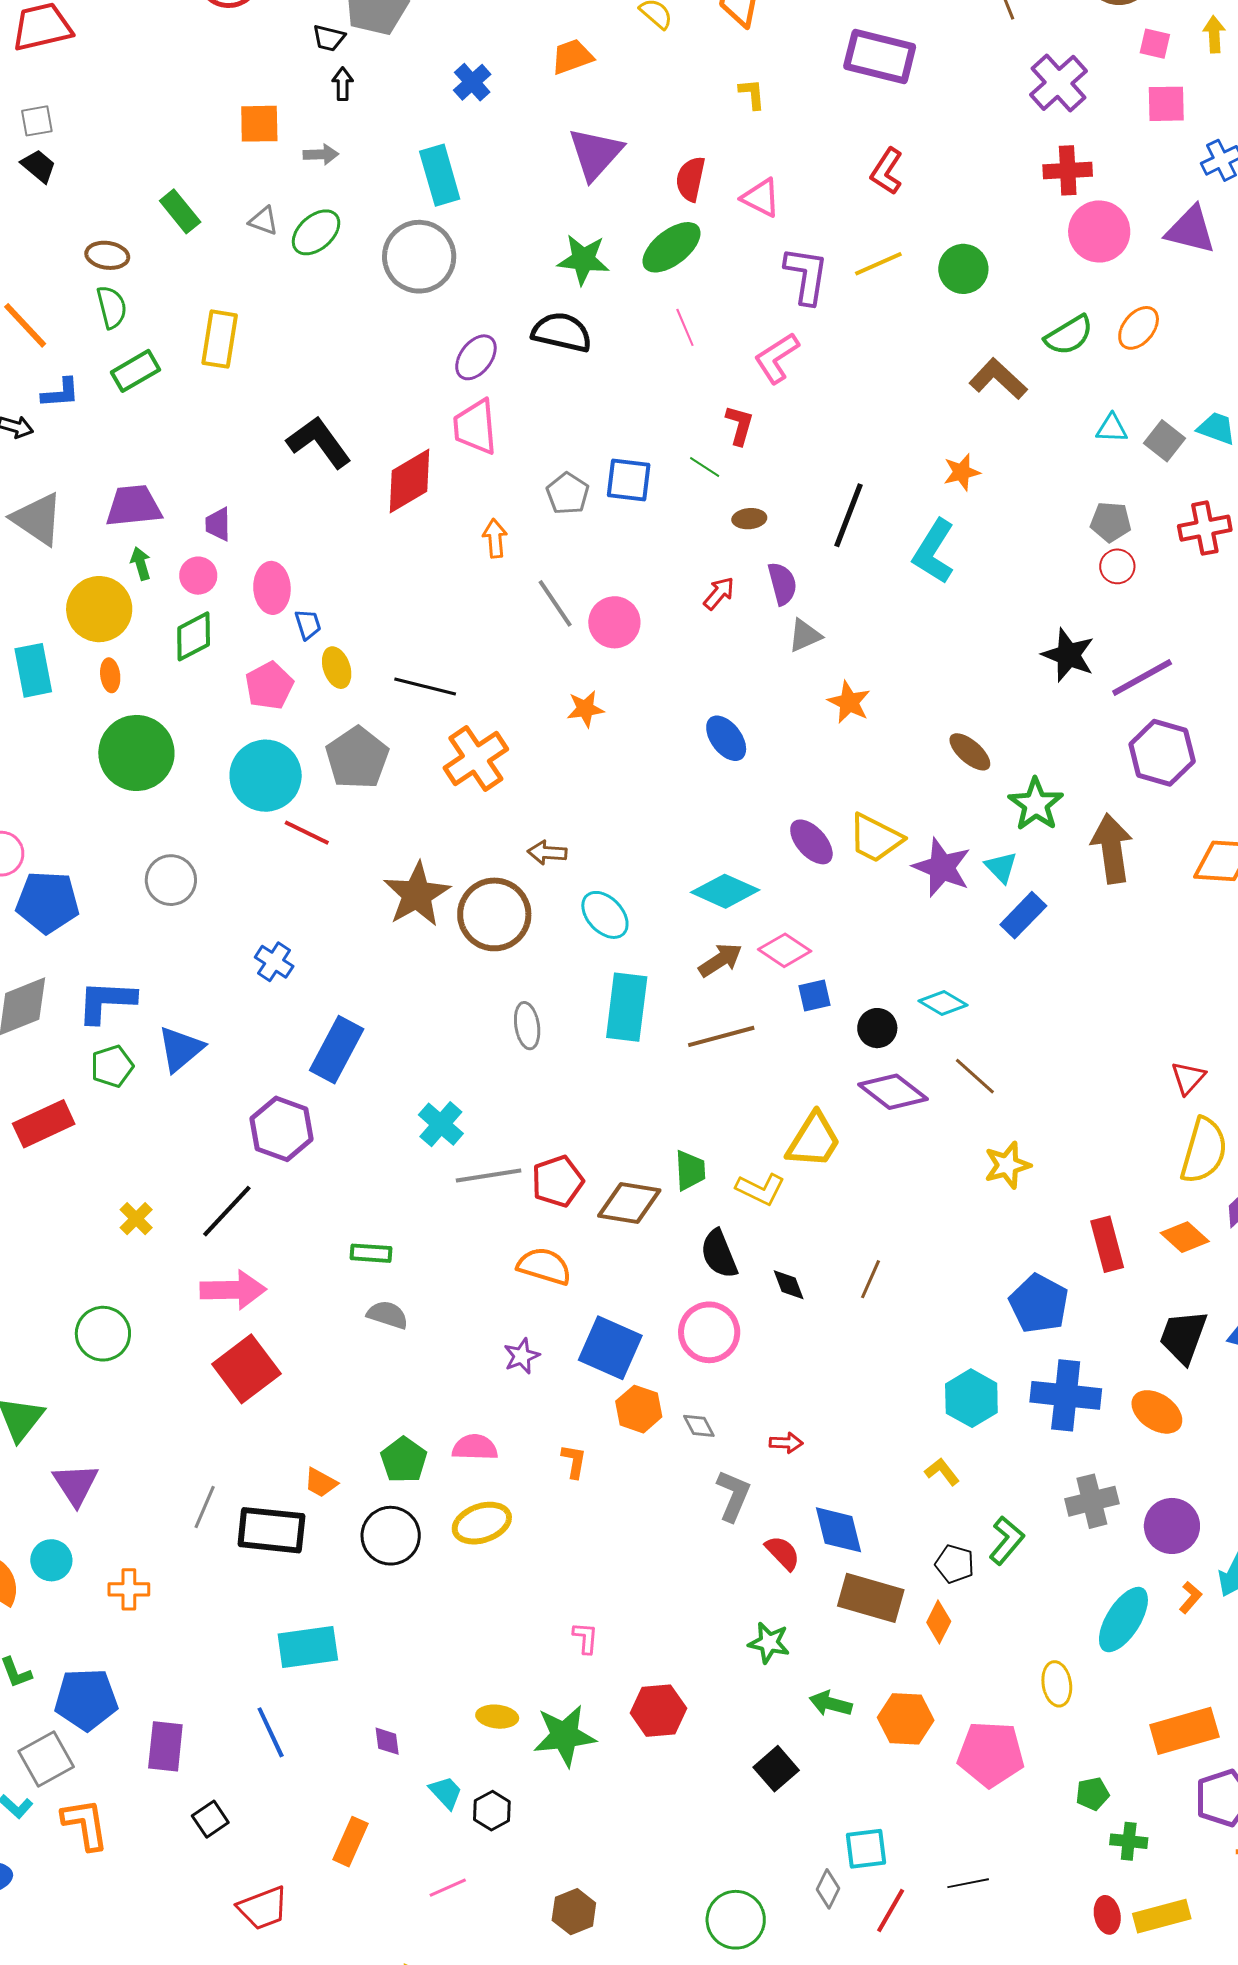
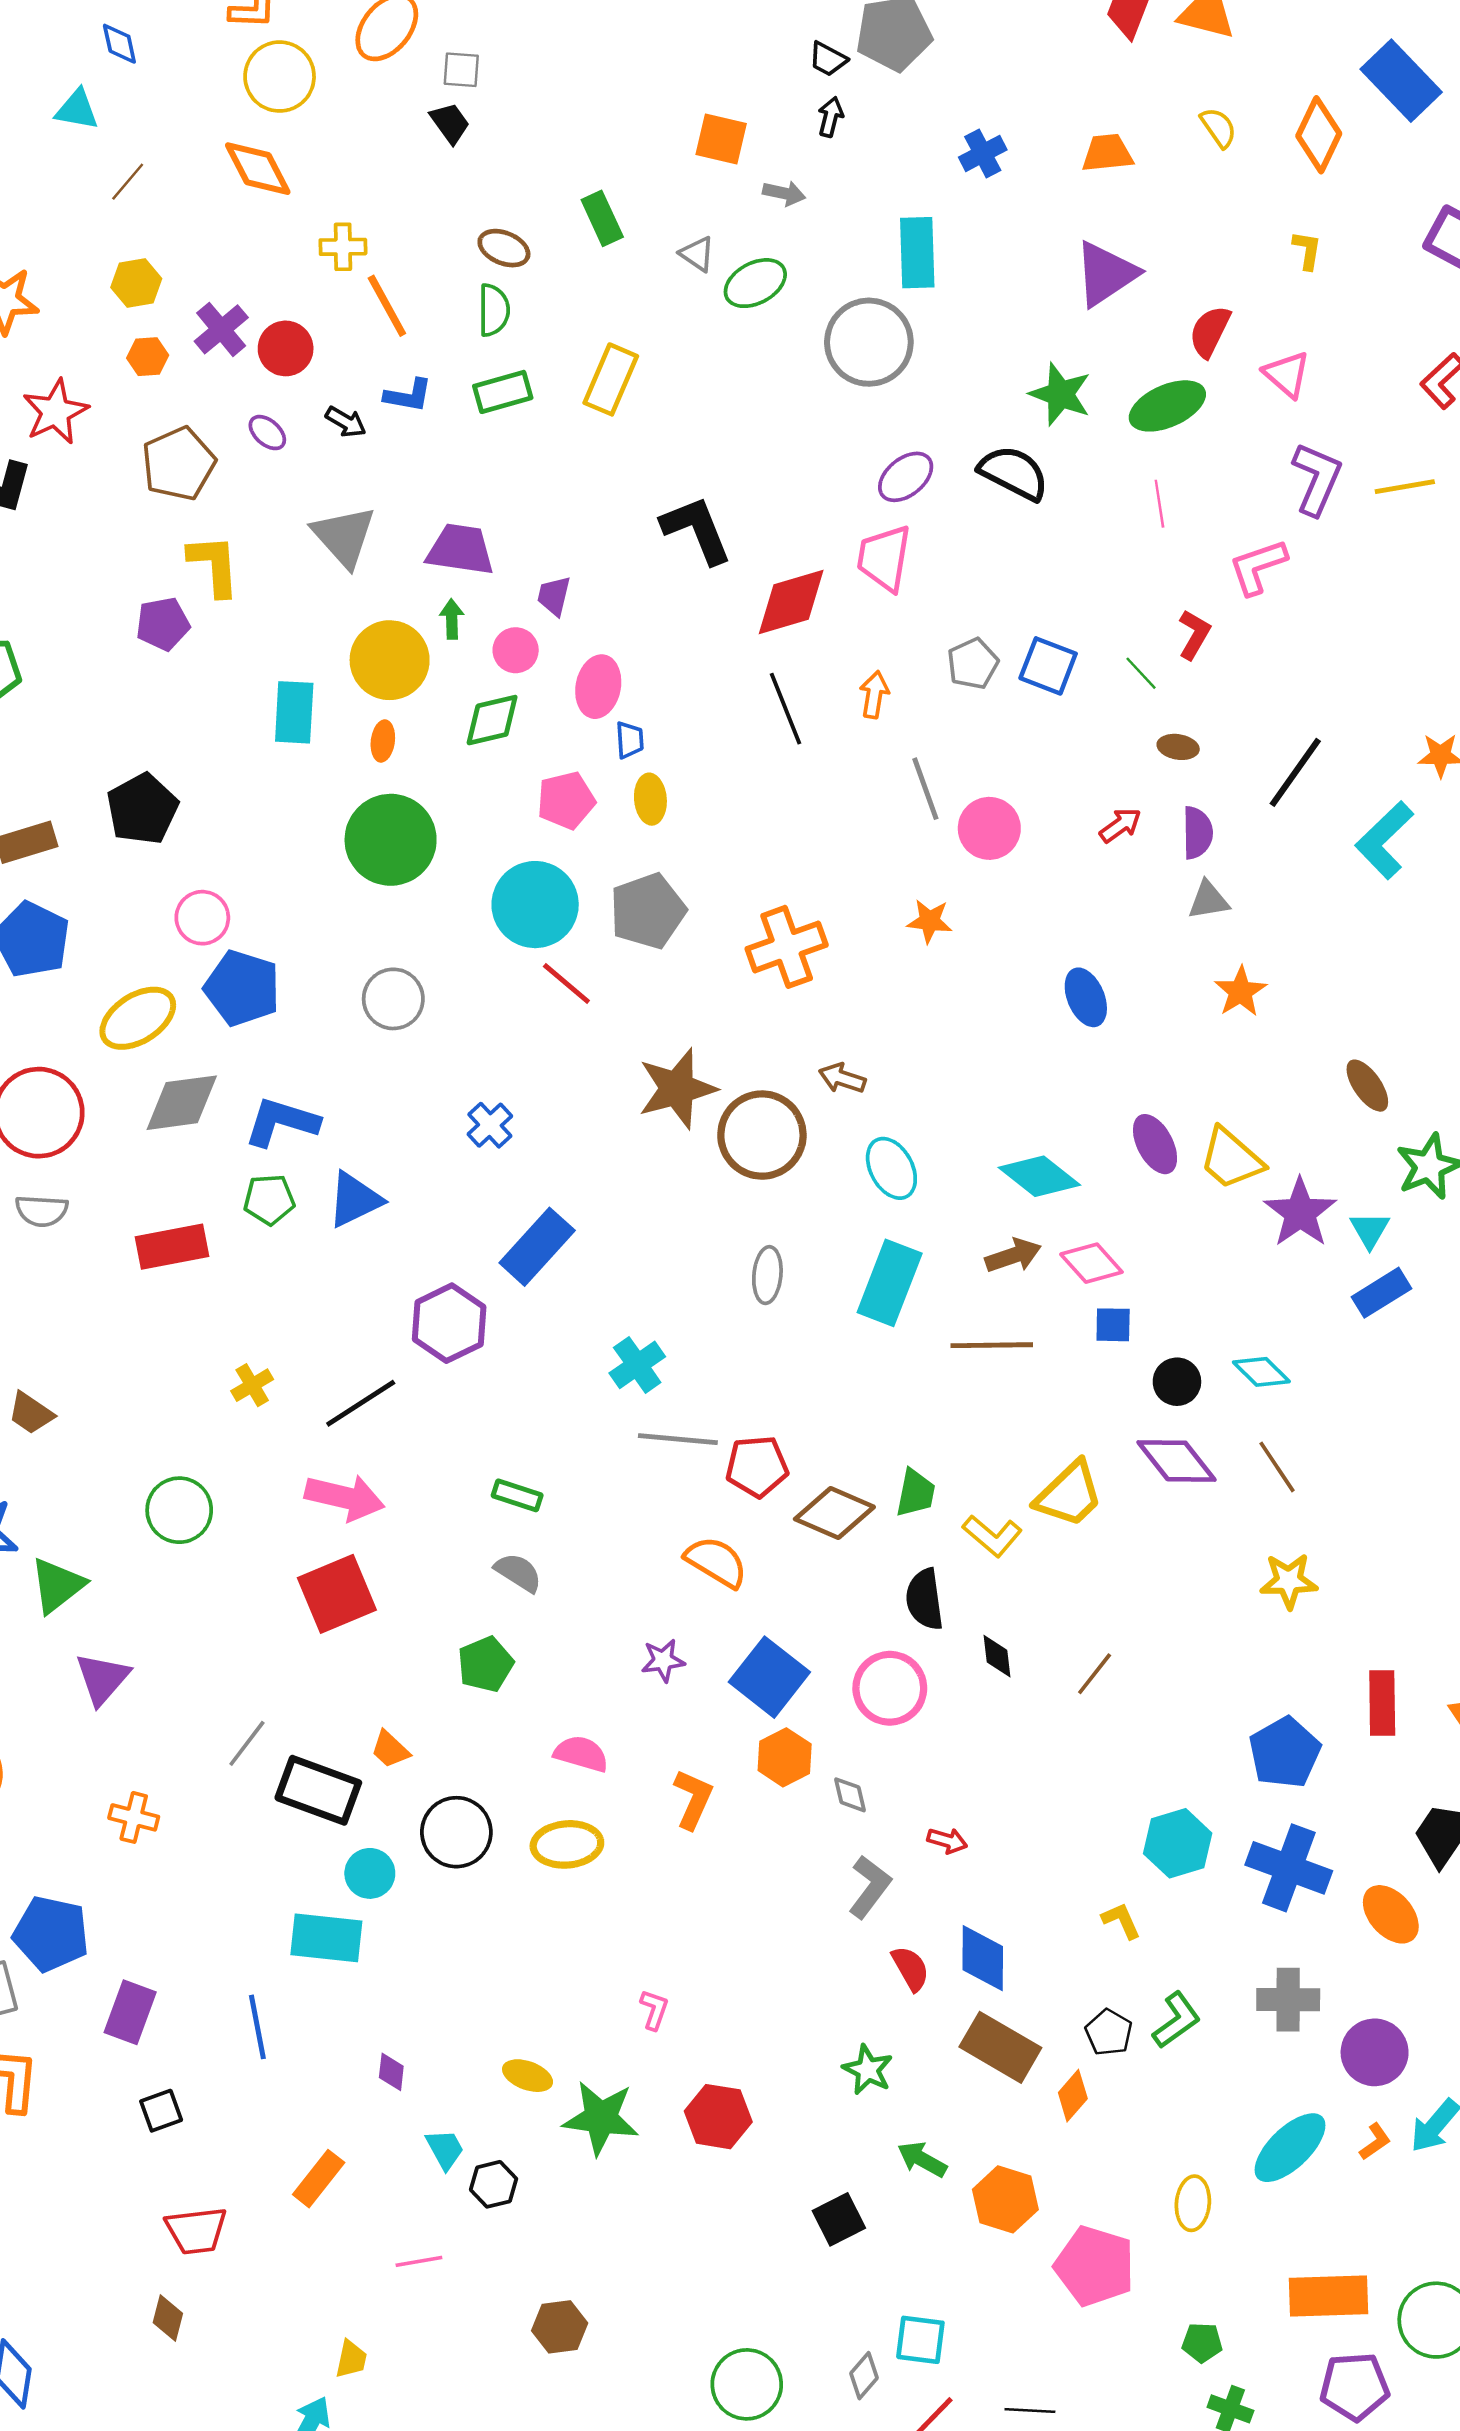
black line: (425, 686) -> (786, 709), moved, turned 40
green pentagon: (404, 1460) -> (485, 1664), moved
orange L-shape: (574, 1461) -> (693, 1799), size x1.4
cyan circle: (51, 1560) -> (370, 1873), moved

